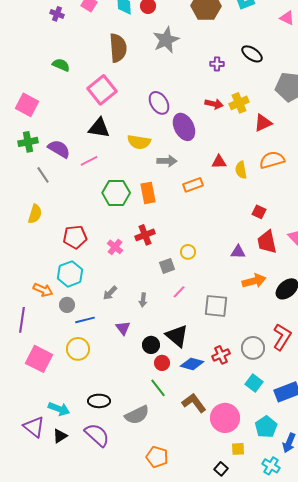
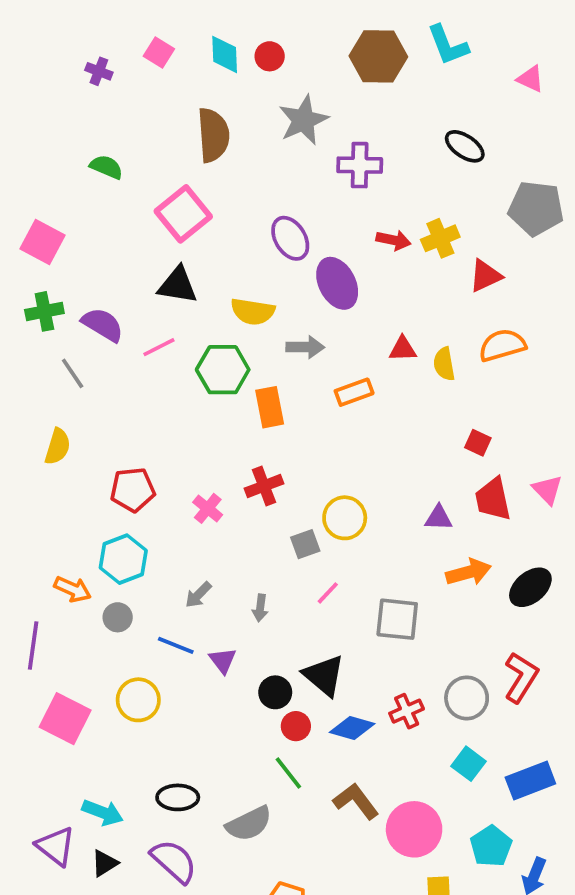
purple cross: (217, 64) -> (360, 165), moved, size x1.6
green hexagon: (116, 193) -> (223, 370), moved
yellow circle: (188, 252) -> (345, 518), size x1.5
blue line: (85, 320) -> (176, 645), moved, turned 36

